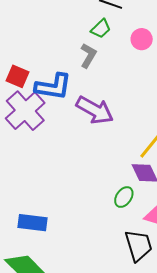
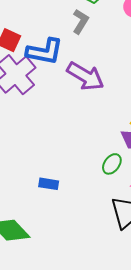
blue rectangle: (32, 223) -> (49, 184), moved, size x0.7

